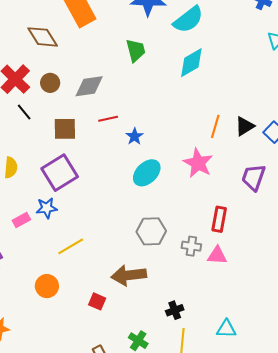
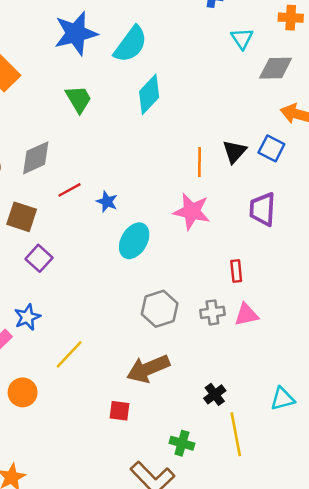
brown square: (65, 129) -> (22, 217), turned 35
purple square: (60, 173) -> (39, 258), moved, size x0.6
red rectangle: (219, 219) -> (236, 271), size x0.7
orange circle: (47, 286) -> (23, 392), moved

